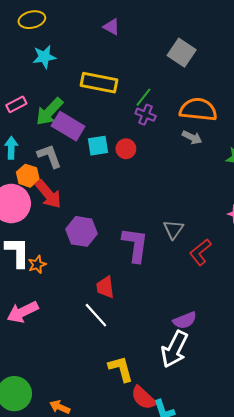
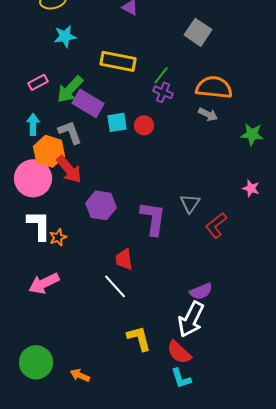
orange hexagon: (28, 176) -> (49, 151), size x1.4
red semicircle: (143, 398) -> (179, 352), moved

